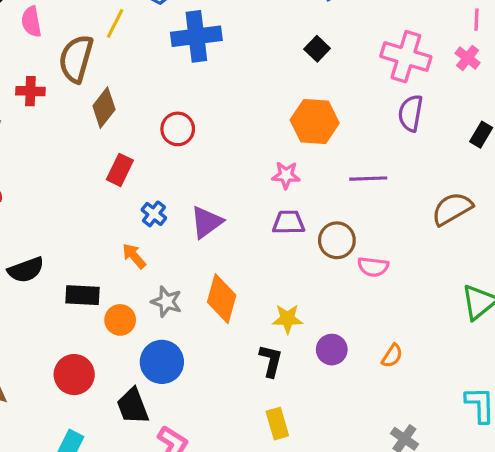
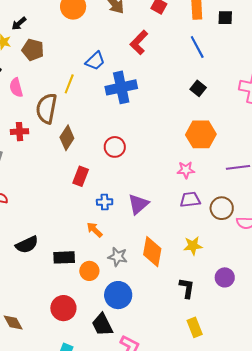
blue cross: (154, 214) -> (105, 202), turned -35
yellow star: (287, 319) -> (193, 246), moved

